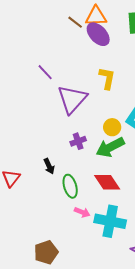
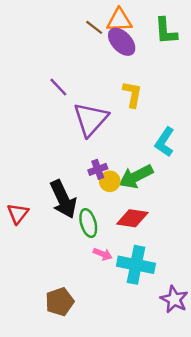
yellow circle: (112, 127) -> (110, 181), moved
black arrow: (49, 166) -> (63, 199), size x2.0
red diamond: (107, 182) -> (132, 218), turned -48

